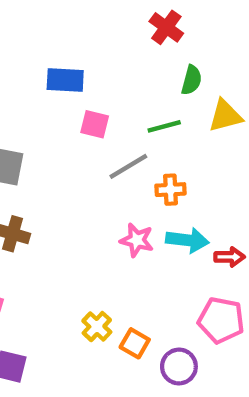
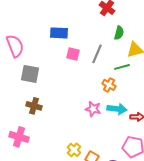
green line: (164, 126) -> (122, 67), moved
gray line: (128, 166) -> (97, 54), moved, turned -36
orange cross: (171, 190) -> (109, 85), turned 32

